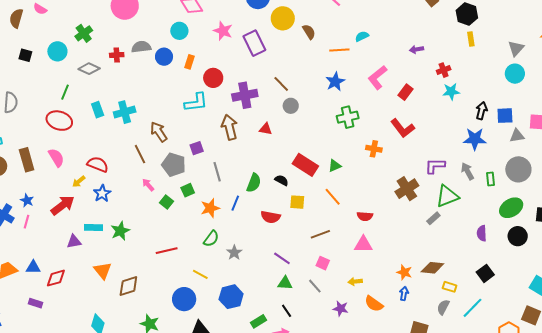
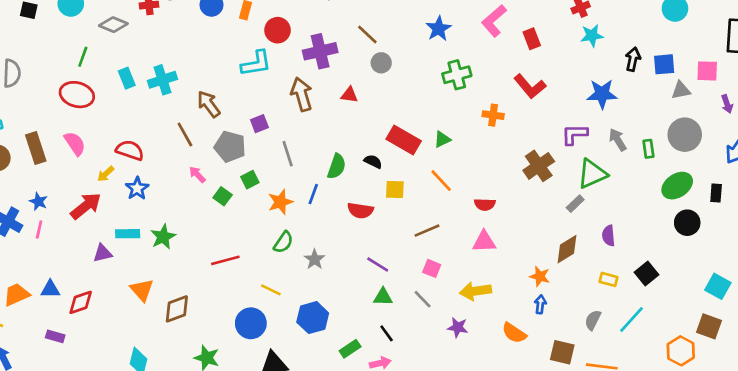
red rectangle: (405, 92) -> (532, 39), turned -56
blue star: (475, 139) -> (602, 94), moved
purple semicircle: (482, 233) -> (609, 236), moved
brown diamond: (432, 268) -> (567, 249), moved, turned -35
yellow arrow: (355, 282) -> (475, 291), size x1.6
yellow rectangle: (450, 287) -> (608, 279), moved
orange semicircle: (374, 304) -> (514, 333), moved

